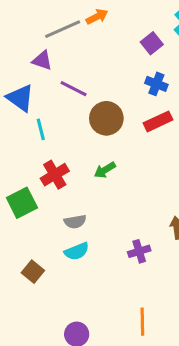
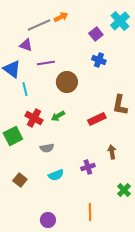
purple line: (74, 89) -> (46, 63), turned -36
red rectangle: (158, 121) -> (97, 119), moved
green arrow: (105, 170) -> (58, 116), moved
red cross: (55, 175) -> (34, 118), turned -30
cyan semicircle: (77, 251) -> (56, 175), moved

